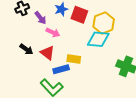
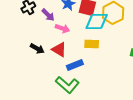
cyan diamond: (98, 39) -> (97, 21), moved
yellow rectangle: (74, 59) -> (92, 44), moved

